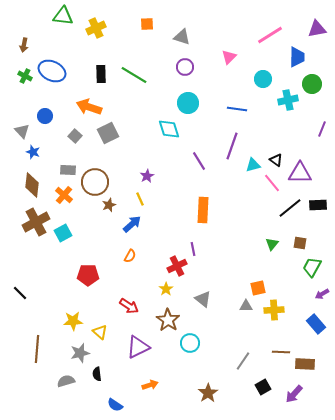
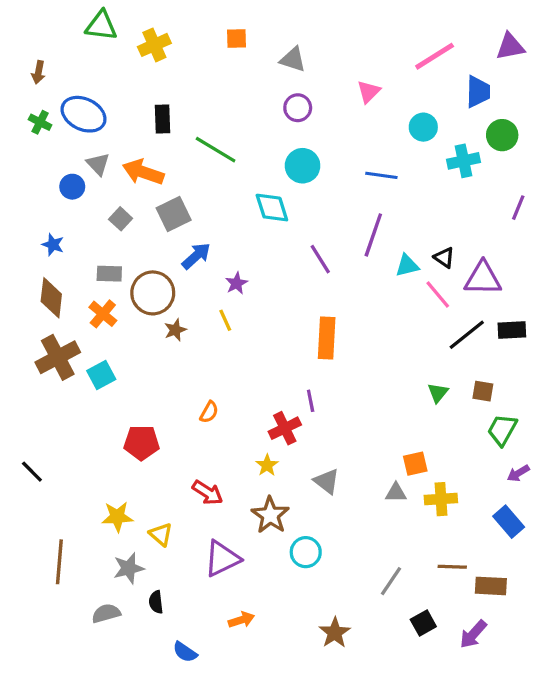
green line: (134, 75) -> (216, 150), moved
gray triangle: (22, 131) -> (98, 164), moved
blue arrow: (132, 224) -> (196, 256), moved

